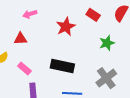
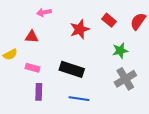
pink rectangle: (24, 68) -> (32, 68), turned -32
gray cross: (106, 78) -> (125, 79), moved

